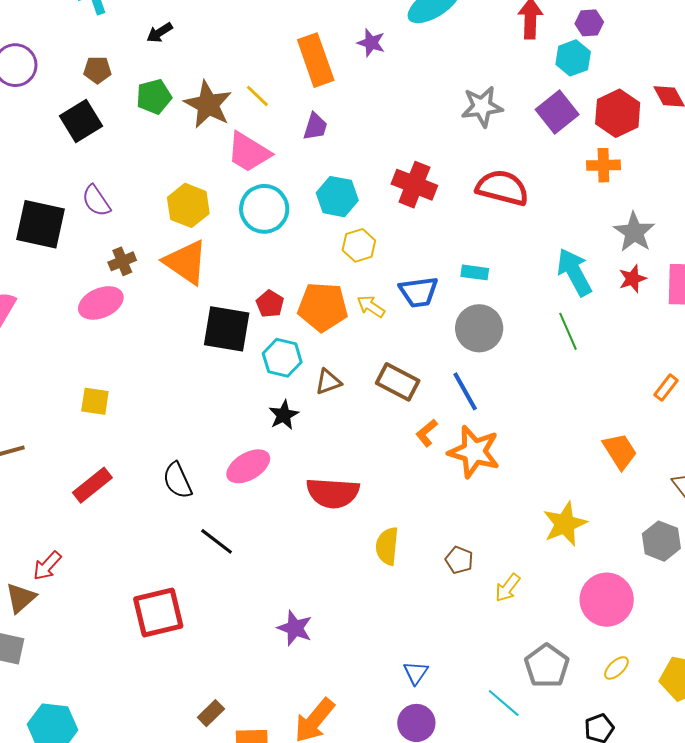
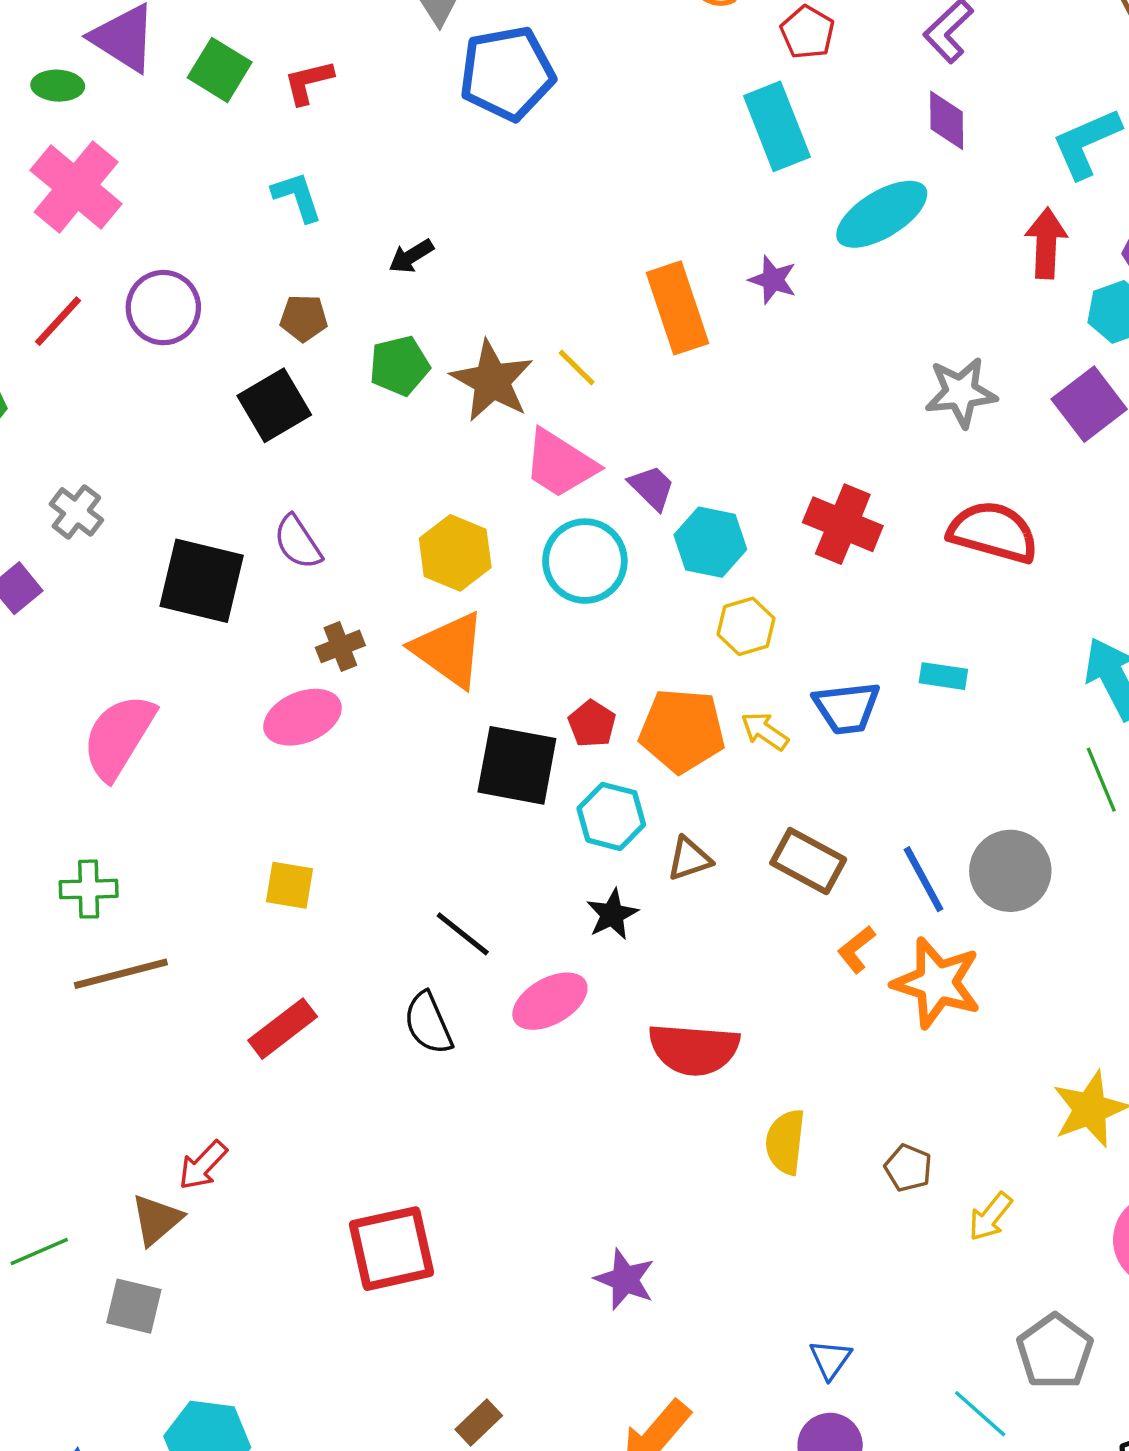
purple trapezoid: (315, 127) -> (652, 488), moved, turned -64
gray circle: (479, 328) -> (1010, 871), moved
black line: (217, 541) -> (463, 934), moved

